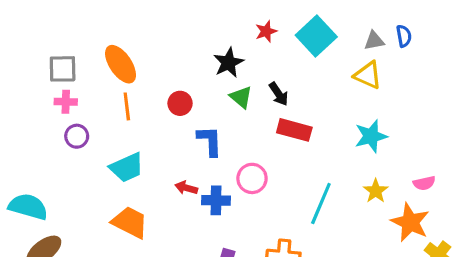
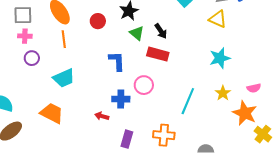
red circle: (180, 103) -> (98, 21), moved
red rectangle: (294, 130) -> (158, 54), moved
red arrow: (186, 188) -> (102, 116), moved
orange trapezoid: (130, 222) -> (52, 113), moved

